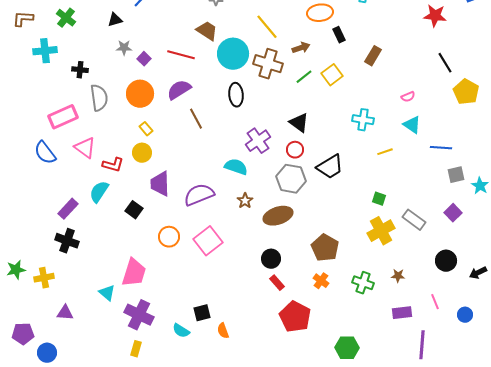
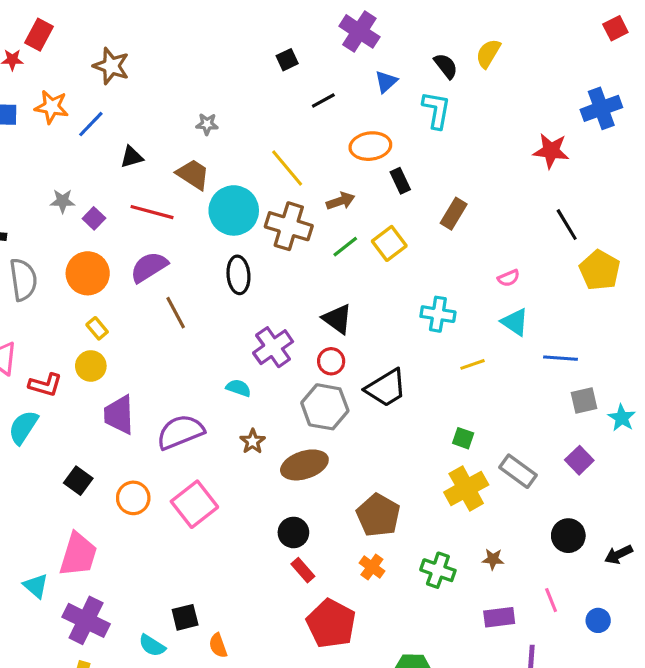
black triangle: (115, 20) -> (132, 157), moved
cyan semicircle: (236, 167) -> (238, 388), size x0.7
black square: (134, 210) -> (78, 481), moved

